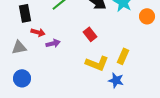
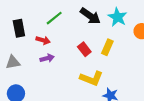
red arrow: (38, 32) -> (43, 40), moved
yellow rectangle: (123, 56) -> (107, 47), moved

